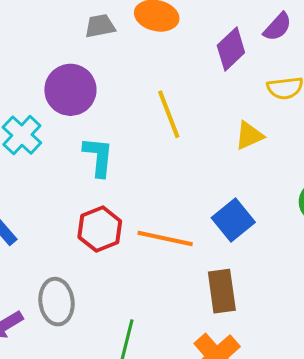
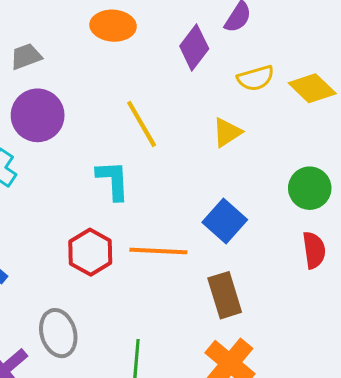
gray trapezoid: (100, 26) -> (26, 56), moved
cyan L-shape: (98, 157) -> (113, 180), moved

